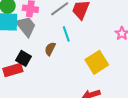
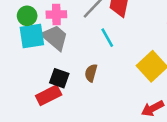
brown semicircle: (50, 49) -> (91, 73), moved

